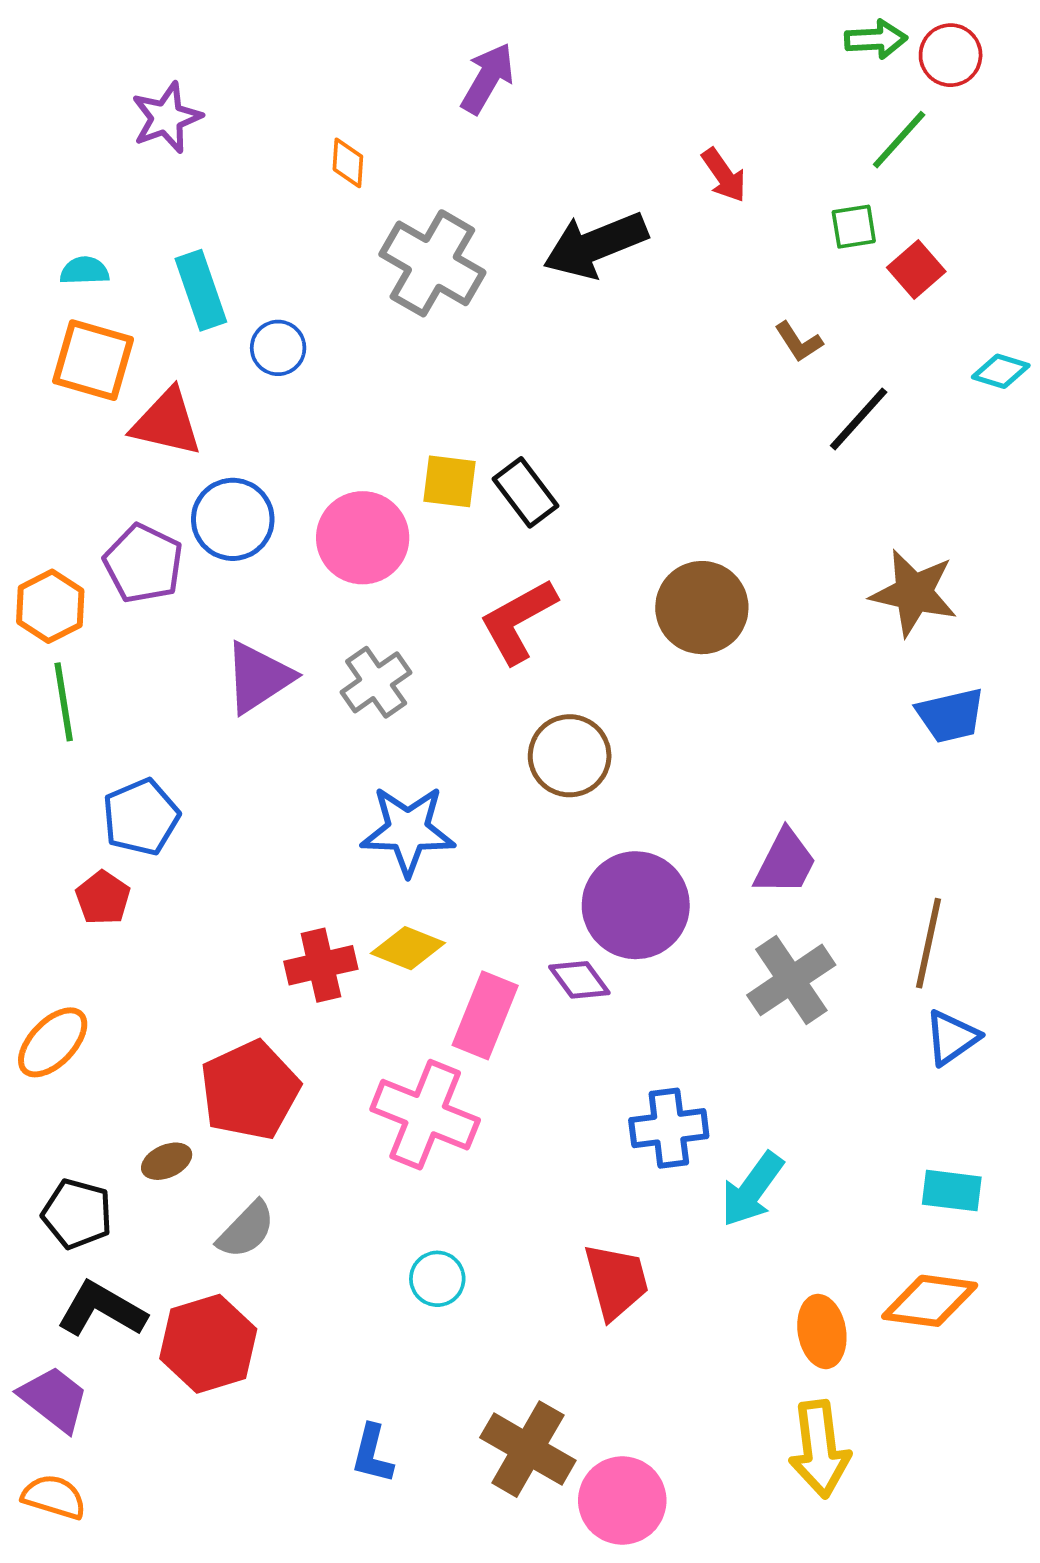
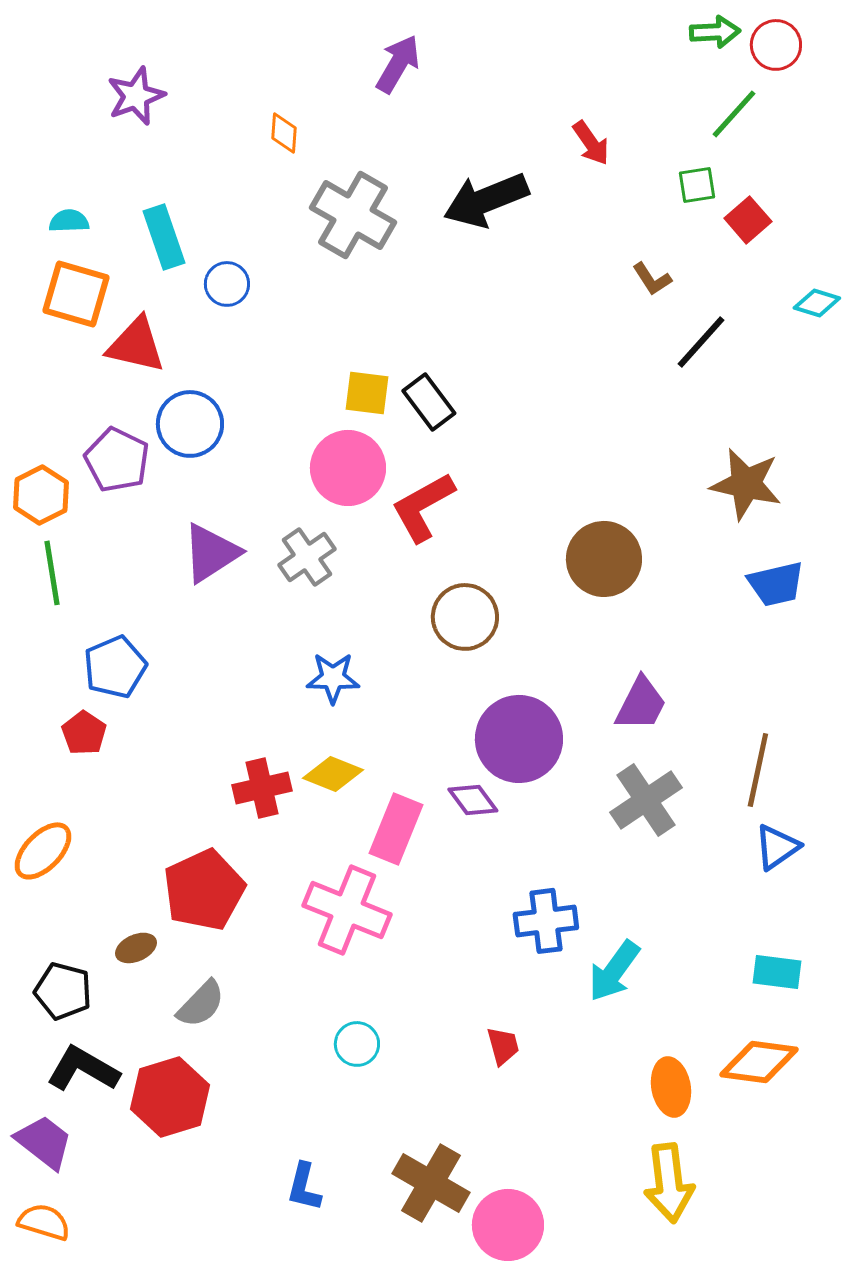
pink circle: (363, 538) -> (348, 468), moved
brown circle: (702, 608) -> (604, 559), moved
blue star: (408, 830) -> (333, 678), size x0.7
red trapezoid: (616, 1281) -> (503, 1046), size x0.6

